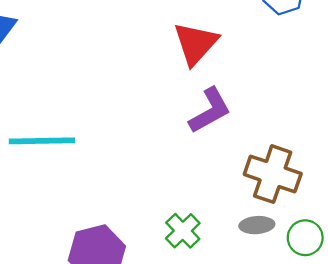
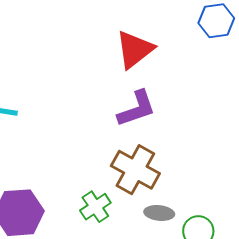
brown cross: (273, 174) -> (135, 170), moved

